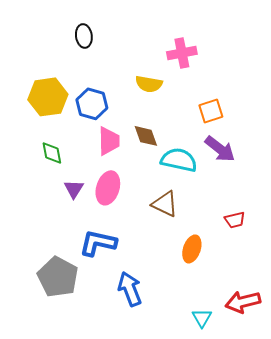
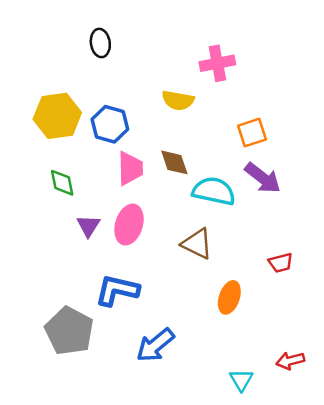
blue arrow: (130, 289) -> (155, 345), turned -108
red arrow: (243, 302) -> (290, 361), size x0.7

